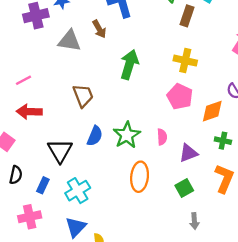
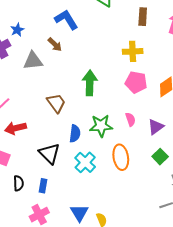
brown rectangle: (187, 16) -> (143, 17), moved
green arrow: (129, 65) -> (90, 83), moved
green star: (127, 135) -> (101, 126), turned -30
cyan cross: (78, 191) -> (85, 162), moved

